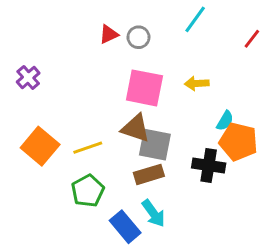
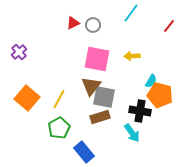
brown triangle: (136, 128) -> (91, 86), turned 50
yellow line: (88, 148) -> (59, 99), turned -42
cyan arrow: (153, 213) -> (132, 133), moved

